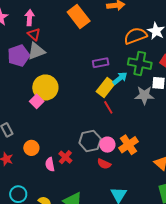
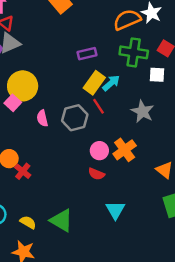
cyan arrow: (120, 78) -> (111, 83), moved
gray star: (144, 95) -> (142, 111), moved, turned 30
gray hexagon: (90, 141) -> (75, 118), moved
red cross: (65, 157) -> (23, 171), moved
pink semicircle: (50, 164) -> (42, 118), moved

